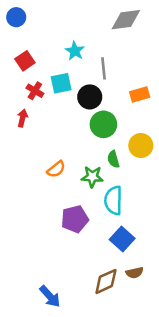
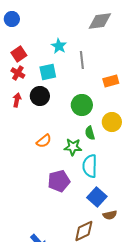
red cross: (35, 91) -> (18, 73), moved
black circle: (90, 97) -> (40, 96), moved
brown semicircle: (135, 273) -> (110, 215), moved

